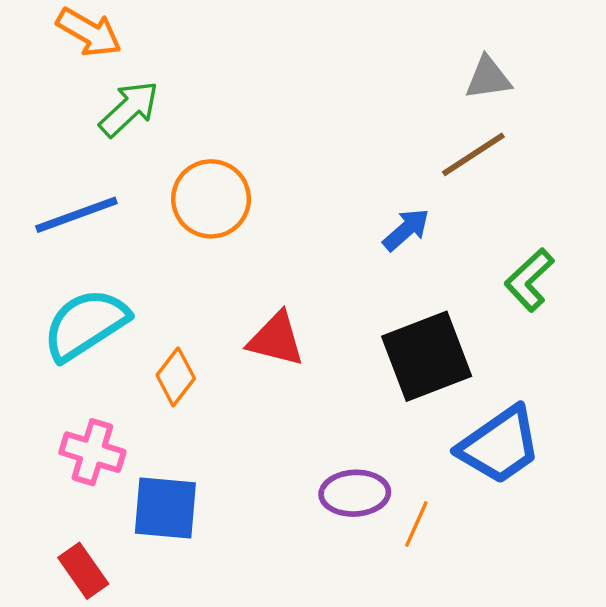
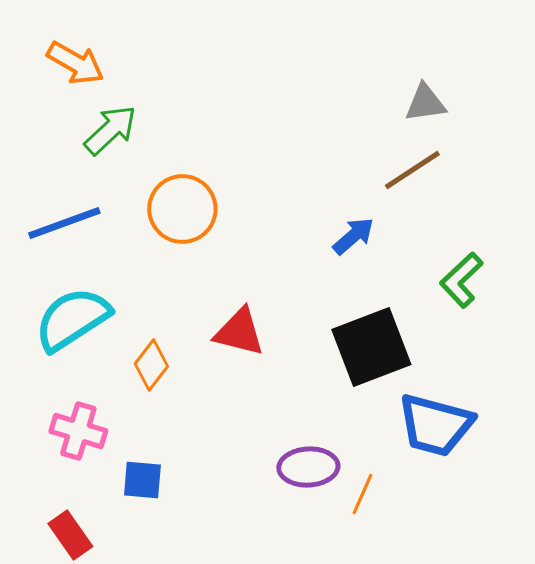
blue trapezoid: (500, 445) -> (435, 425), turned 50
blue square: (165, 508) -> (142, 480), size x0.7

